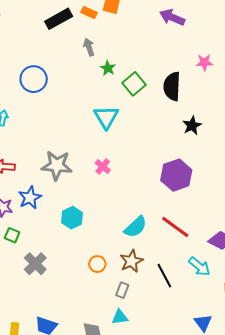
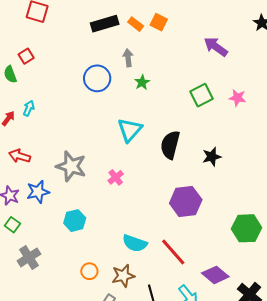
blue circle: (34, 79) -> (97, 78), moved
green square: (134, 84) -> (201, 95), moved
black semicircle: (172, 86) -> (170, 145), moved
cyan semicircle: (136, 227) -> (135, 243), turned 50

